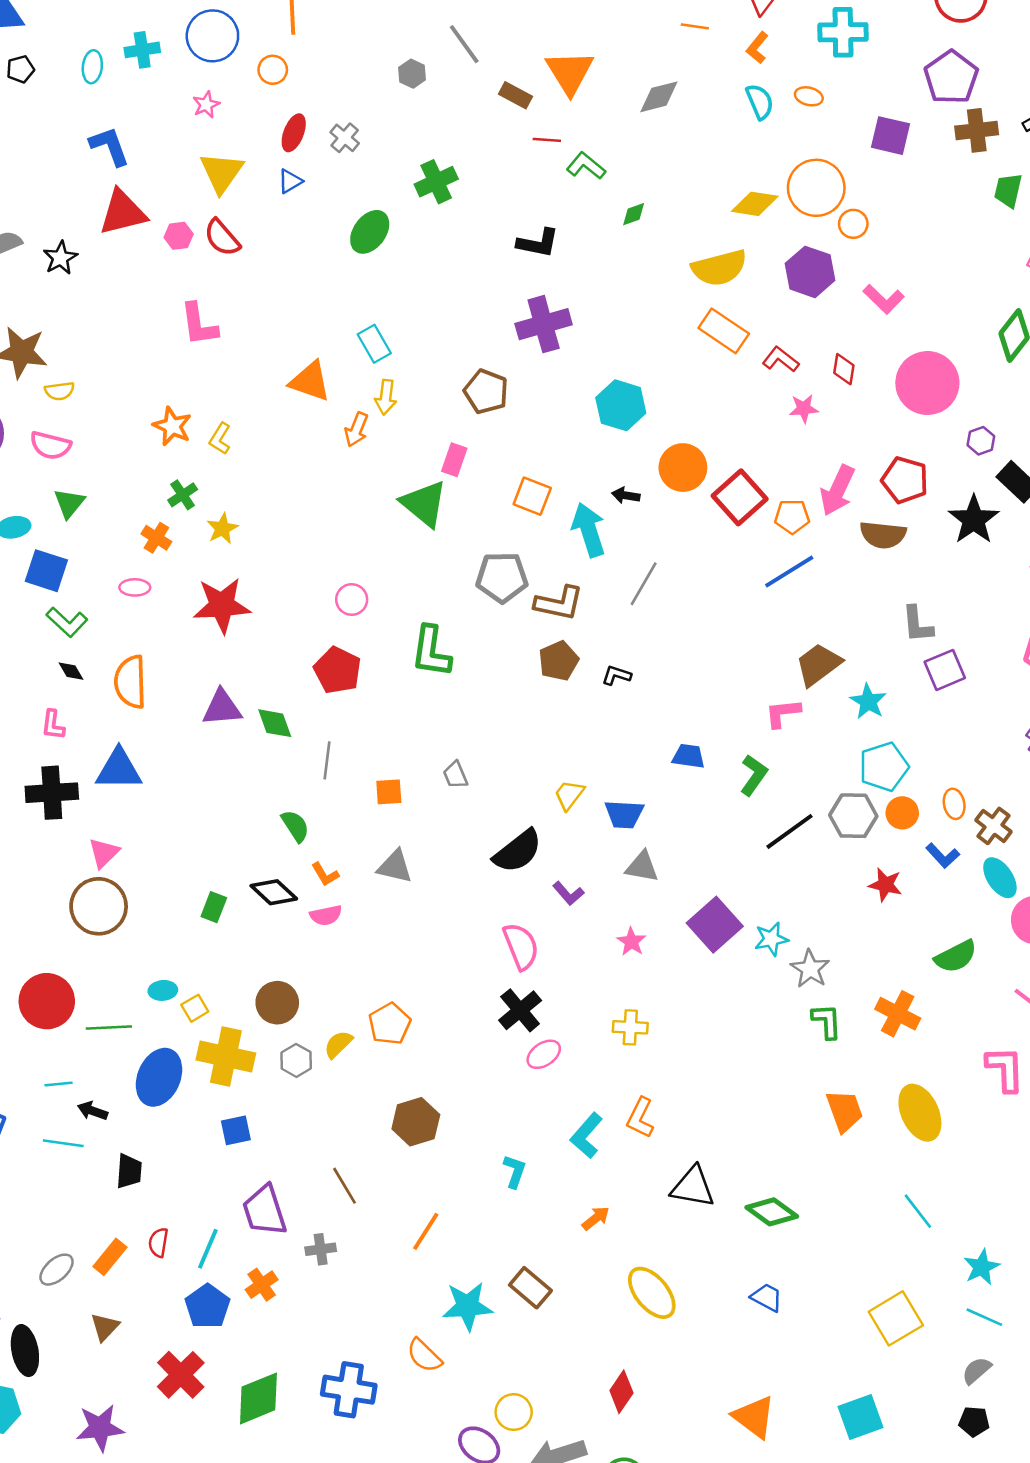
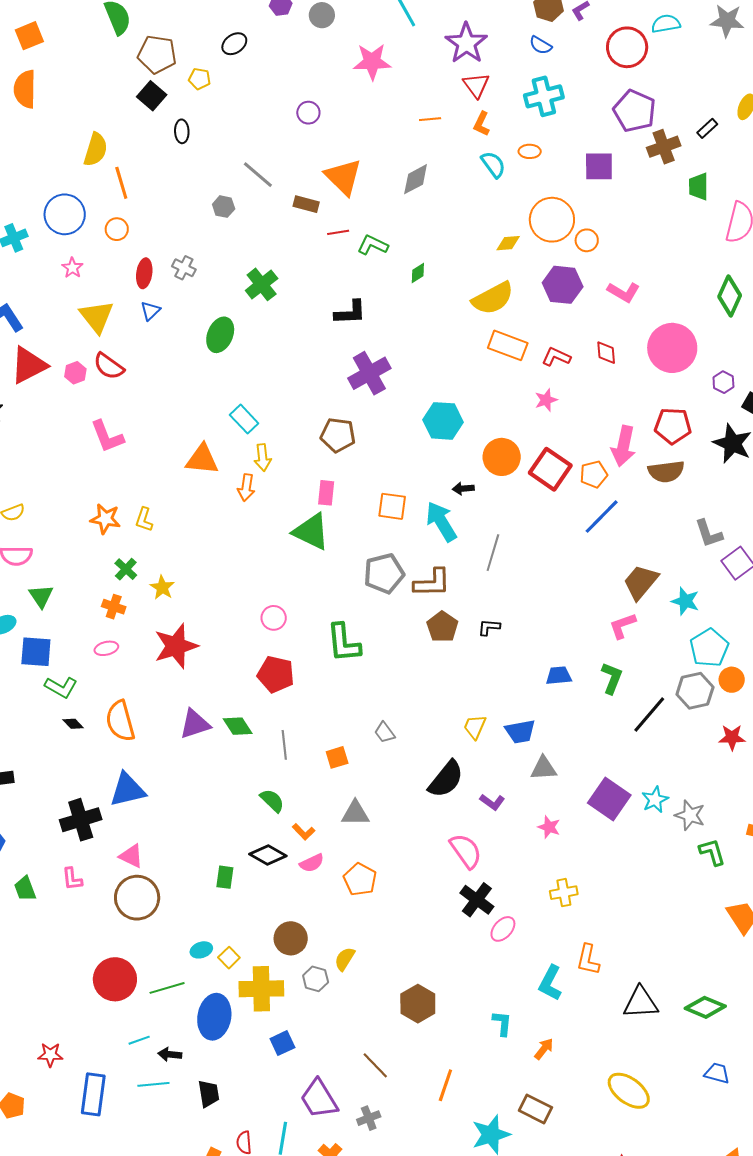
yellow diamond: (755, 204) -> (508, 243), size x0.7
pink star: (804, 409) -> (546, 400), moved
pink L-shape: (53, 725) -> (72, 879), moved
pink triangle: (104, 853) -> (131, 856), turned -36
orange pentagon: (390, 1024) -> (360, 879), moved
orange arrow: (596, 1218) -> (544, 1049), moved

